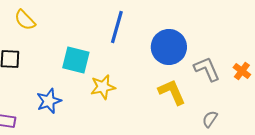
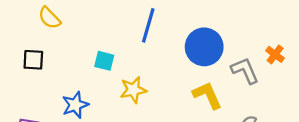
cyan square: (76, 60) -> (104, 61), size x0.7
orange cross: (242, 71) -> (275, 54), moved

